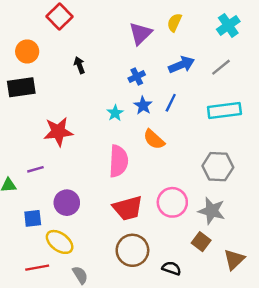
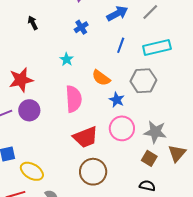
blue line: (171, 103) -> (121, 45), moved
blue star: (143, 105) -> (117, 100), moved
gray hexagon: (218, 167) -> (143, 81), moved
purple circle: (67, 203) -> (29, 110), moved
brown triangle: (234, 259) -> (177, 153), moved
black semicircle: (171, 268) -> (147, 186), moved

